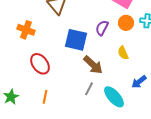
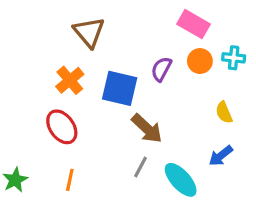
orange cross: (26, 30) -> (70, 80), moved, turned 30
yellow semicircle: (123, 53) -> (224, 112), moved

